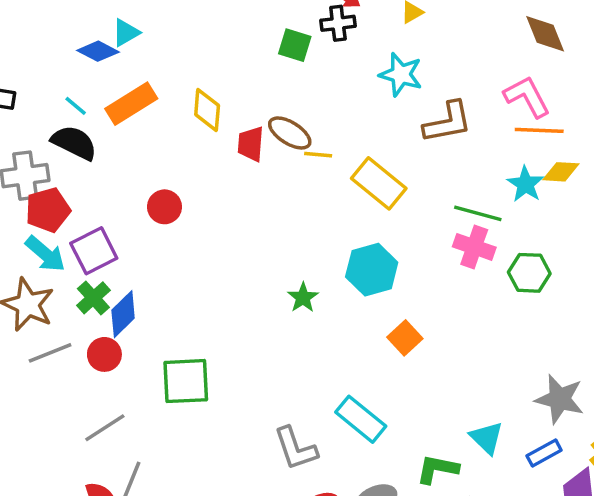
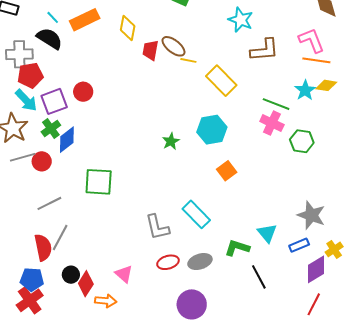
red circle: (165, 207) -> (83, 92), moved
red circle: (104, 354) -> (42, 161), moved

